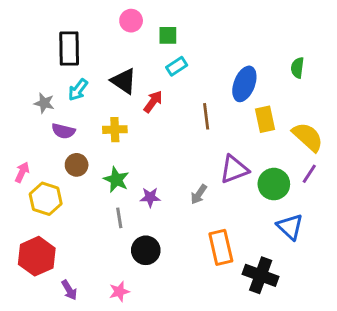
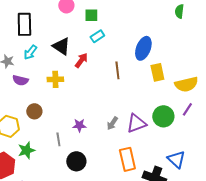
green semicircle: (297, 68) -> (179, 11), moved
yellow semicircle: (308, 137) -> (186, 84), turned 125
brown circle: (77, 165) -> (34, 111), moved
purple triangle: (234, 169) -> (136, 123), moved
green star: (116, 180) -> (26, 150), moved, turned 30
blue triangle: (290, 227) -> (176, 159), moved

